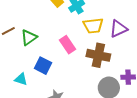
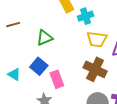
green triangle: (29, 37) -> (44, 38), moved
pink rectangle: (67, 45) -> (57, 79), moved

